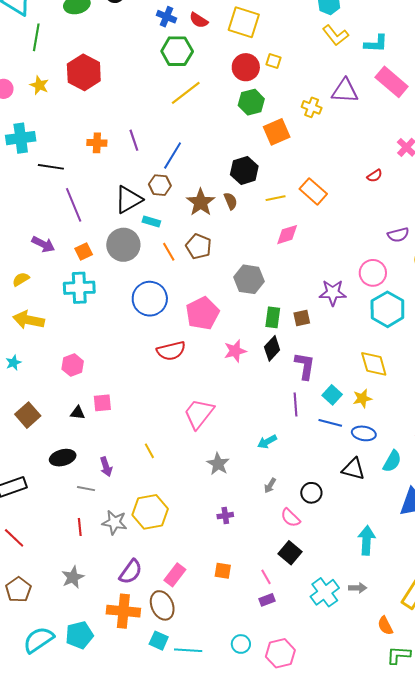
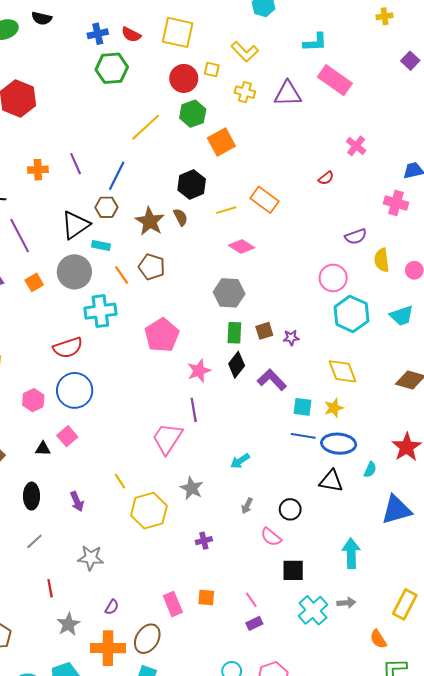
blue cross: (166, 17) -> (98, 34), turned -30
yellow L-shape: (335, 35) -> (245, 52), moved
yellow line: (186, 93) -> (146, 127), moved
yellow cross: (312, 107) -> (245, 92), moved
pink diamond: (287, 235) -> (242, 246), turned 55
gray hexagon: (249, 279) -> (229, 293), moved
cyan cross: (79, 288) -> (100, 311), moved
purple star: (333, 293) -> (291, 338), moved, size x0.6
blue circle: (150, 299) -> (75, 390), moved
red semicircle: (171, 351) -> (68, 348), moved
purple L-shape: (305, 366) -> (272, 380), turned -48
cyan square: (332, 395) -> (302, 407), turned -30
pink square: (102, 403) -> (67, 436), turned -30
purple line: (296, 404) -> (194, 410), moved
blue ellipse: (364, 433) -> (339, 444), size x1.4
black ellipse: (63, 458) -> (32, 496), turned -70
cyan semicircle: (392, 461) -> (370, 470), size x0.7
gray line: (86, 489) -> (34, 541), moved, turned -48
yellow hexagon: (150, 512) -> (149, 511), moved
red line: (80, 527) -> (50, 588), moved
black square: (290, 553) -> (293, 570), moved, turned -35
purple semicircle: (131, 572) -> (112, 607), size x0.6
pink rectangle: (175, 575) -> (173, 604), moved, turned -55
gray star: (73, 577) -> (68, 624), moved
brown ellipse: (162, 605) -> (147, 639), turned 60

